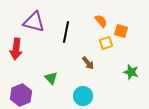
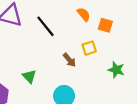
black line: (66, 32) -> (46, 26), turned -50
yellow square: (106, 43) -> (89, 48), moved

